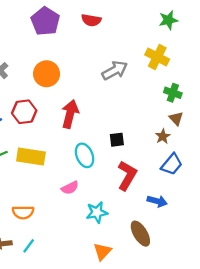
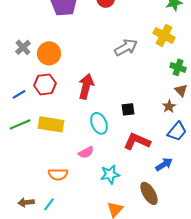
orange circle: (47, 74) -> (49, 53), moved
red L-shape: (127, 175) -> (137, 141), turned -96
blue arrow: (157, 201) -> (164, 164), turned -48
orange semicircle: (23, 212) -> (58, 174), moved

